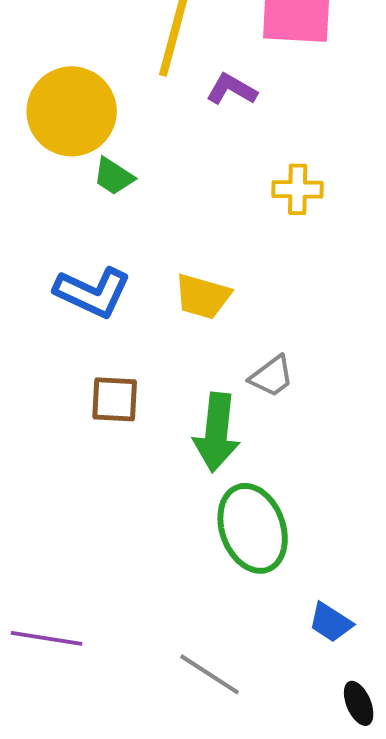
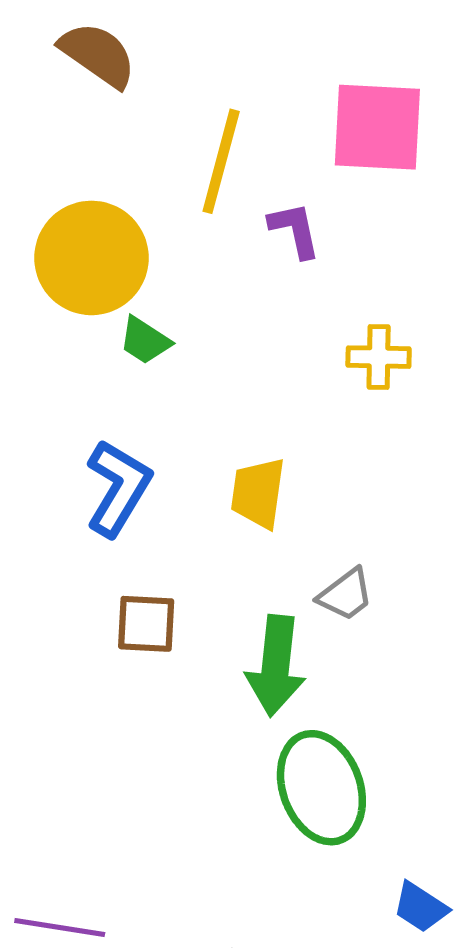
purple L-shape: (232, 89) -> (295, 230), turned 48
blue L-shape: (93, 292) -> (118, 488), turned -84
yellow trapezoid: (203, 296) -> (258, 493), turned 82

